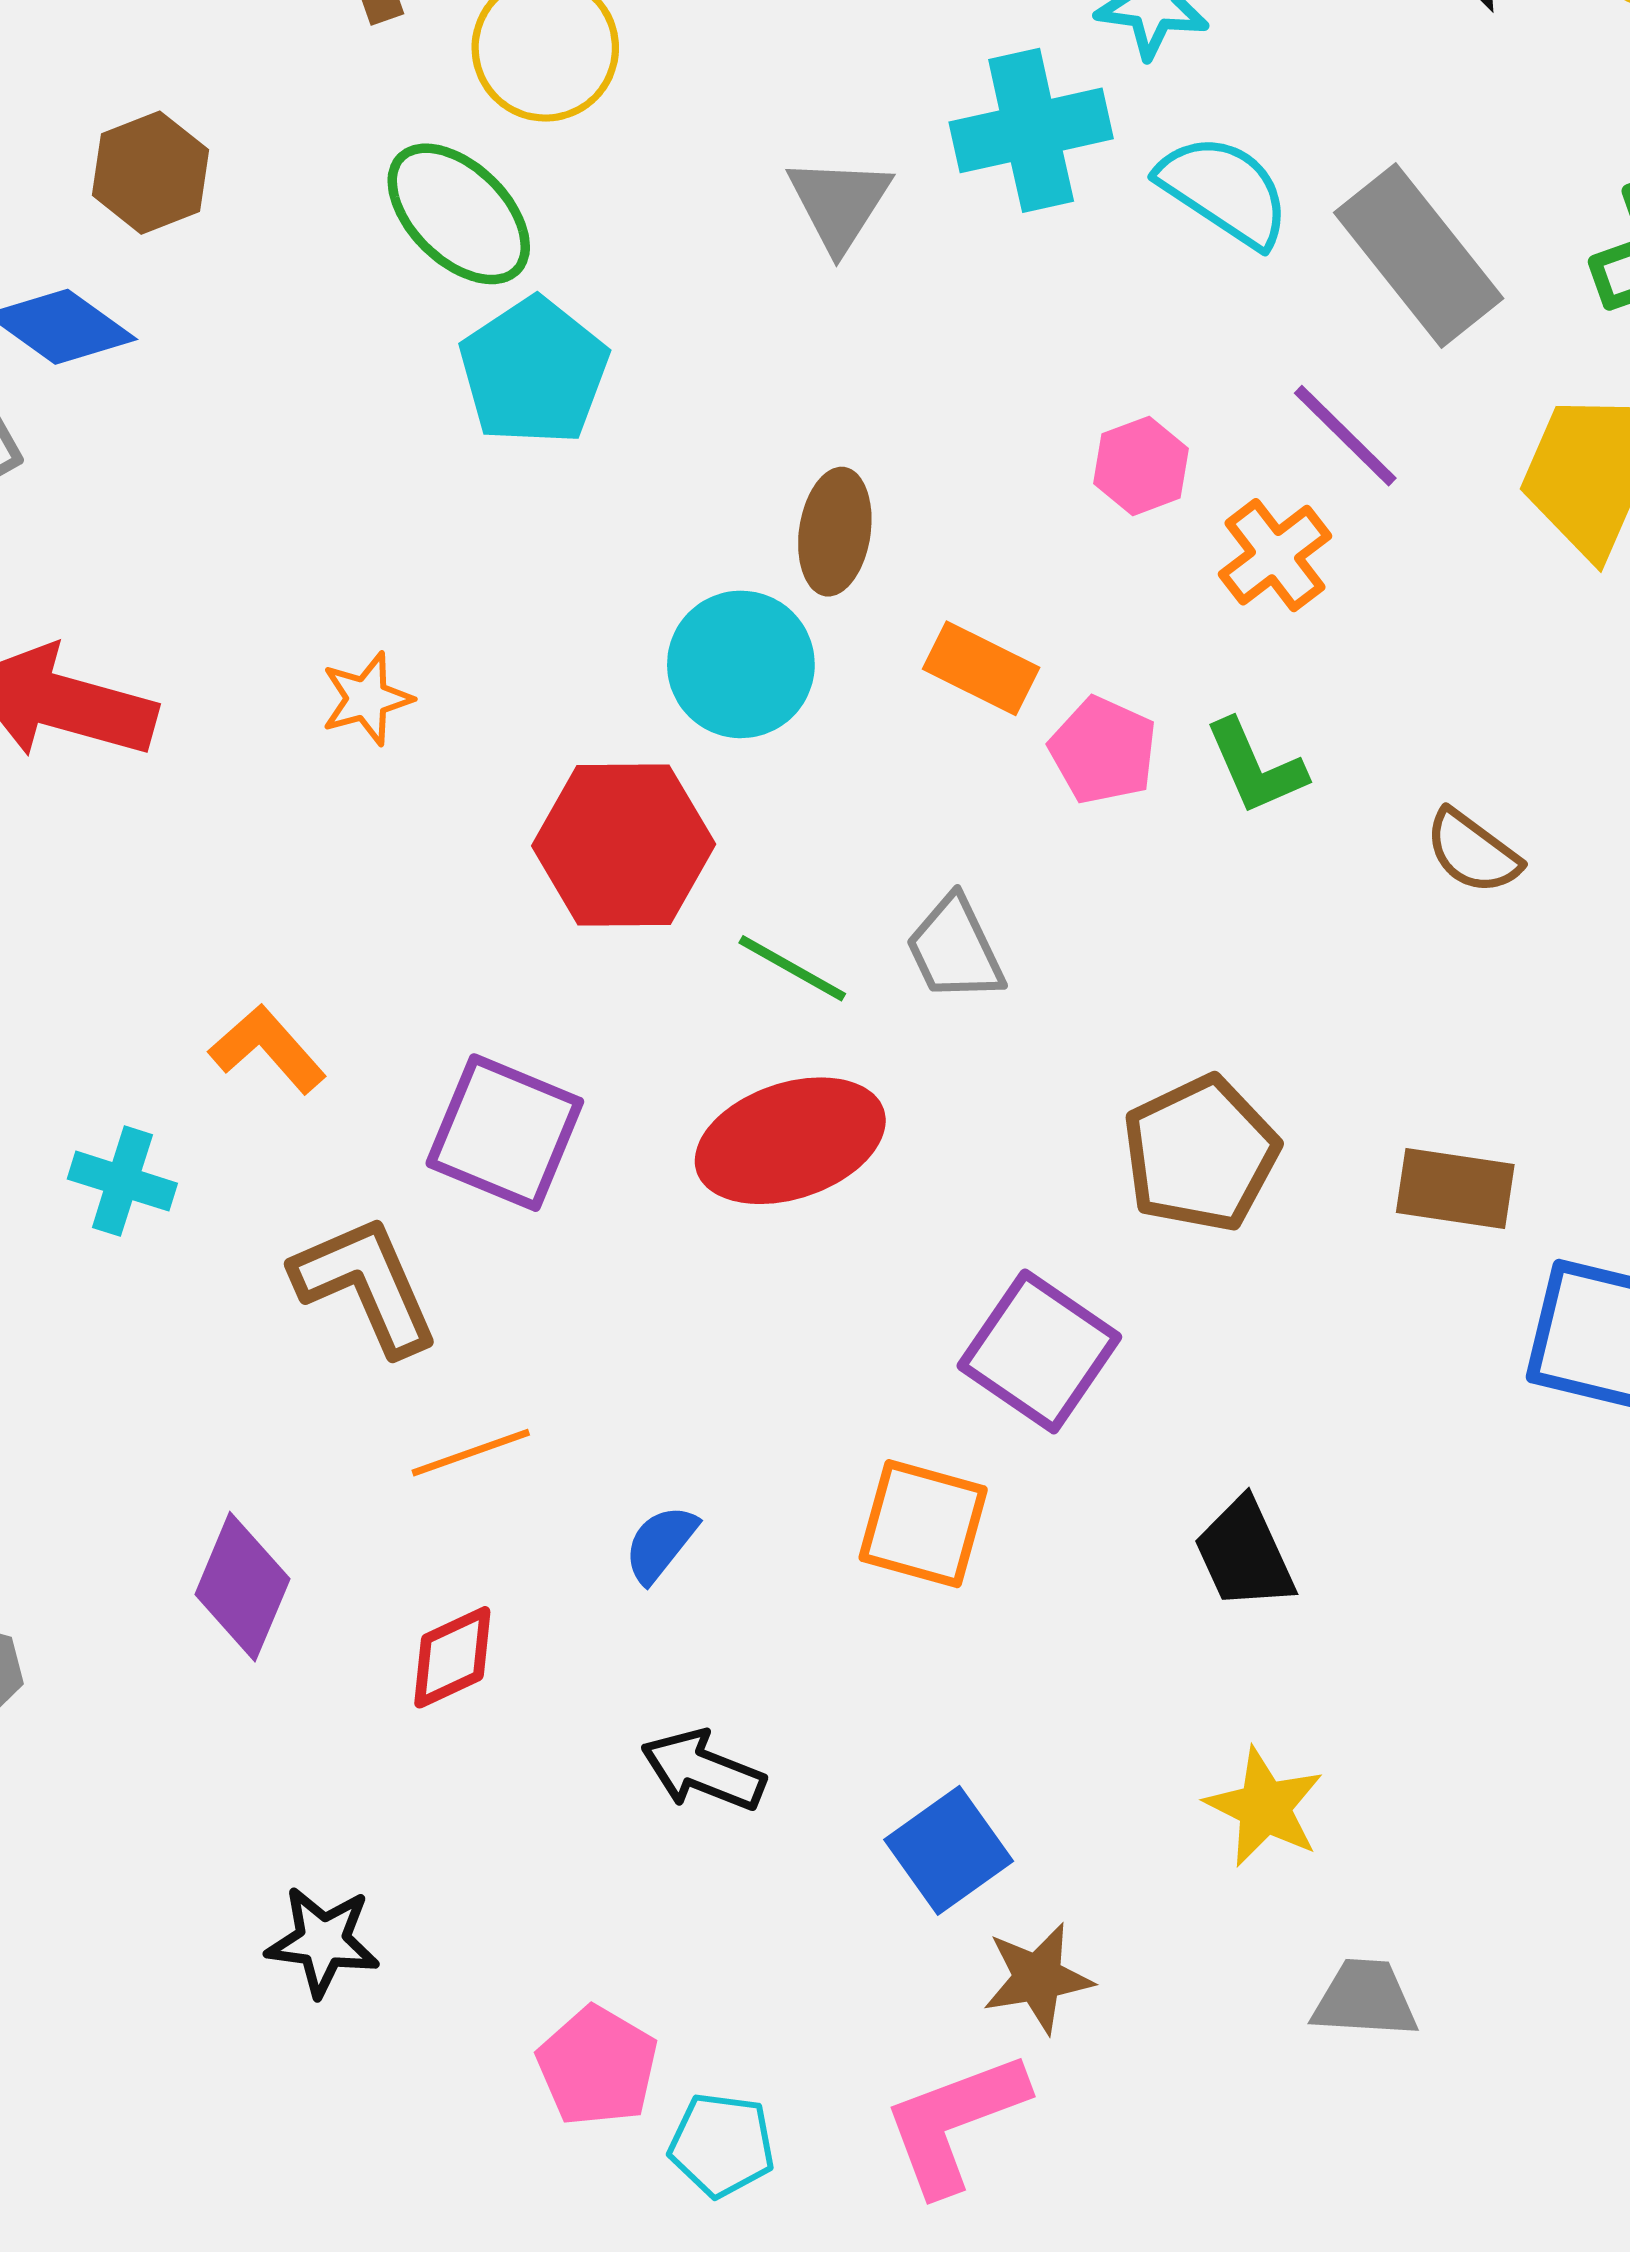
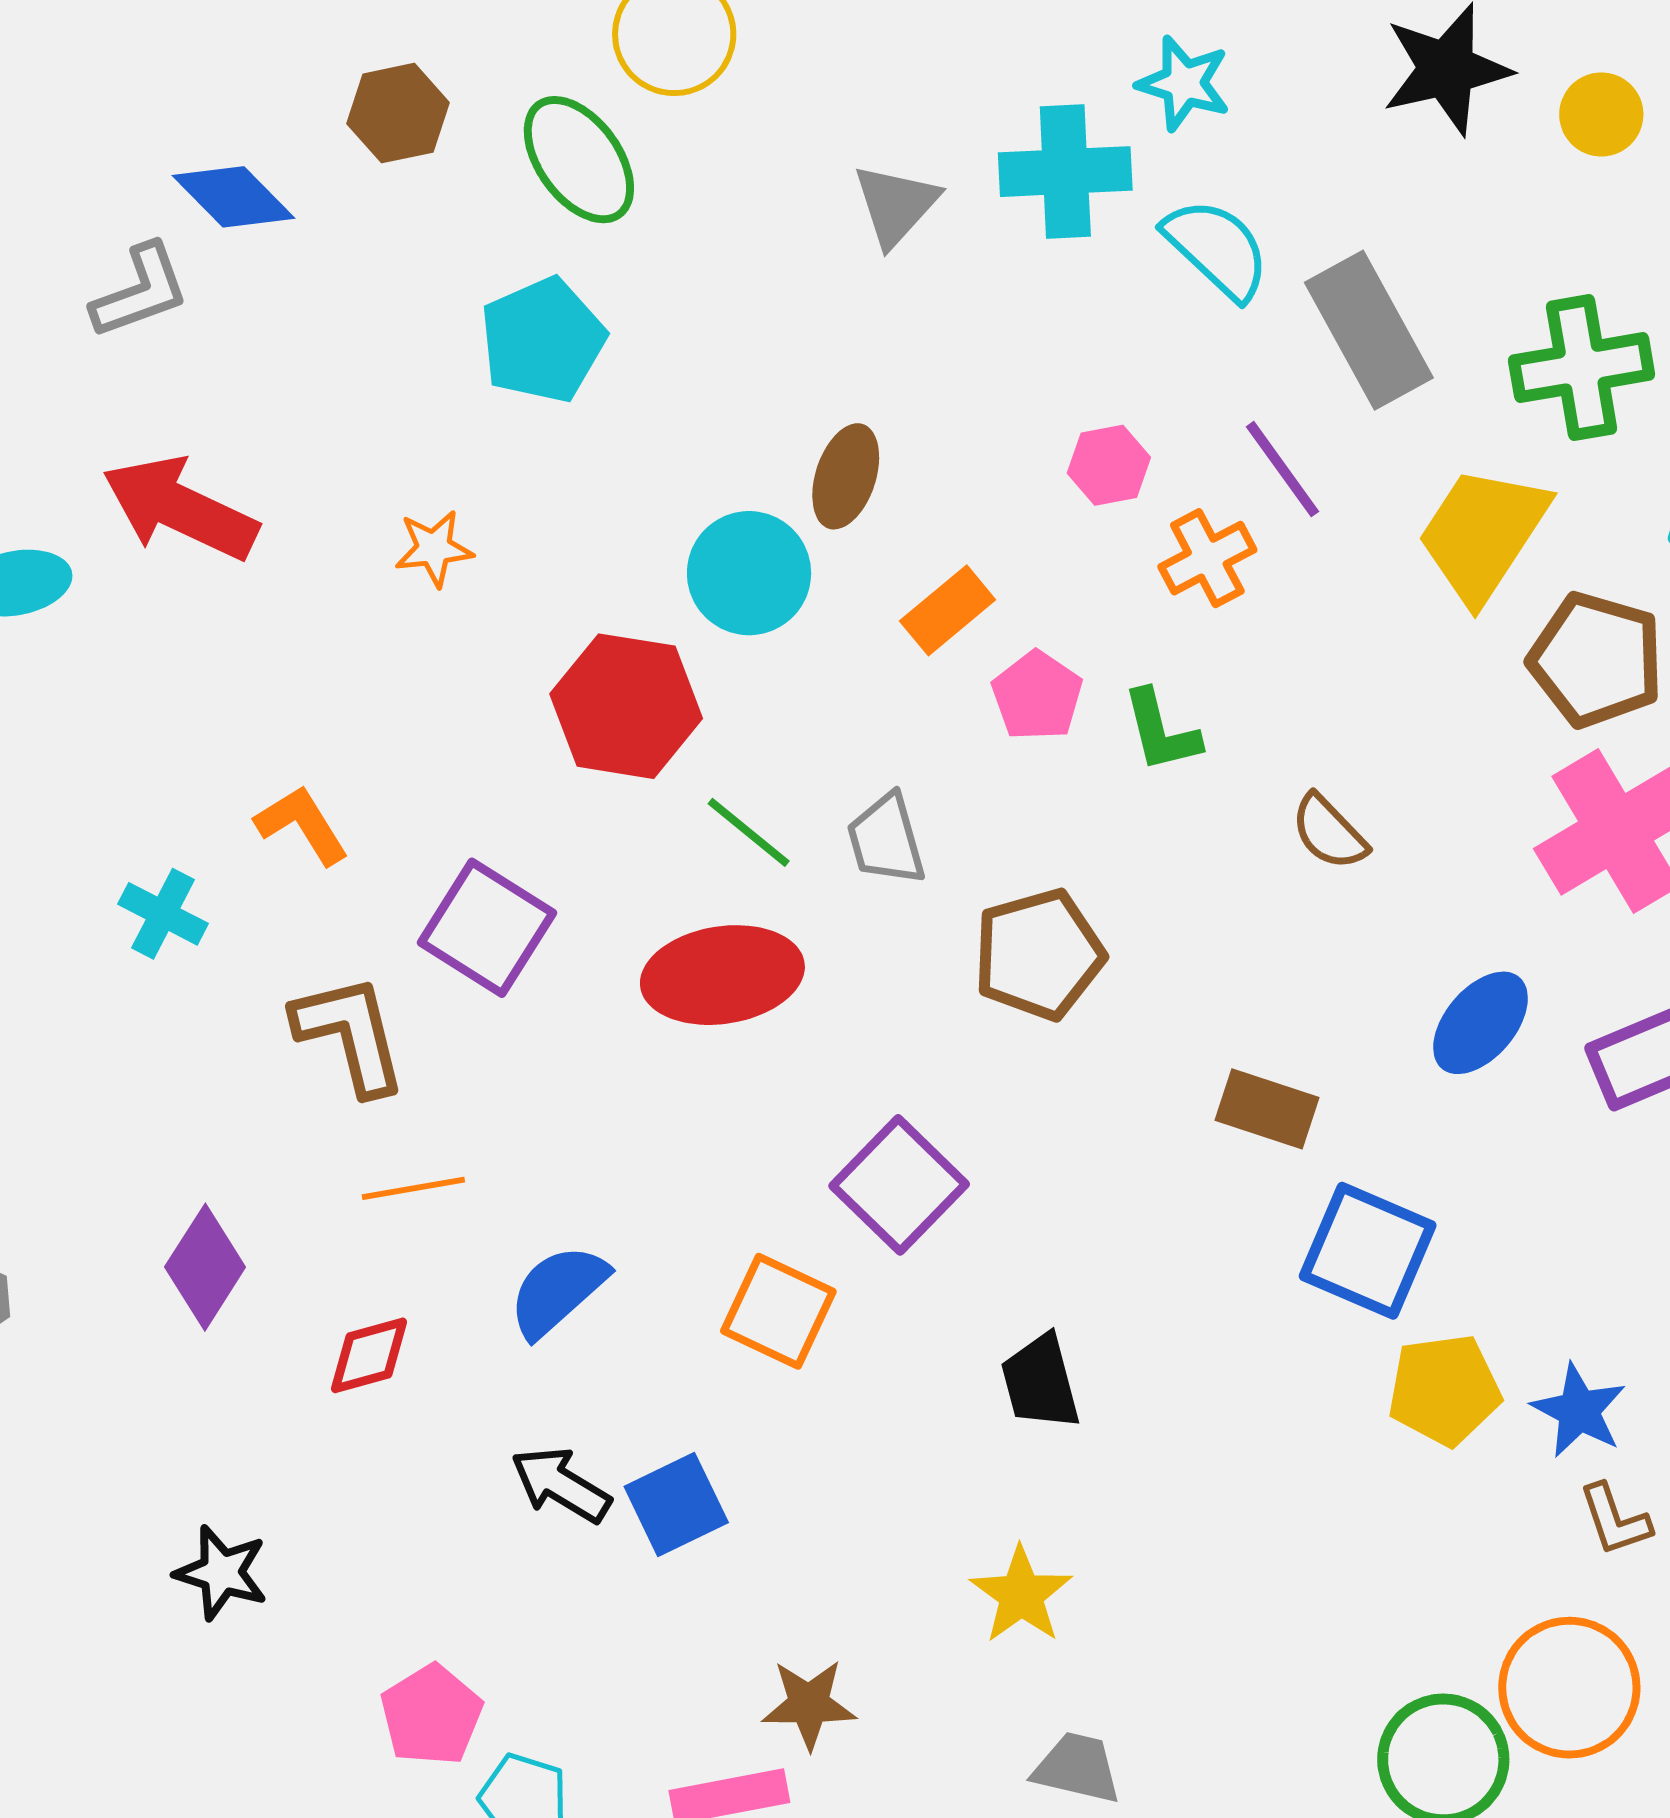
brown hexagon: (150, 173) -> (398, 113), moved
cyan pentagon: (534, 371) -> (543, 340), moved
orange rectangle: (981, 668) -> (948, 610), turned -76
brown pentagon: (1201, 1154) -> (1039, 954), moved
blue semicircle: (661, 1544) -> (558, 1291), size x1.5
blue square: (949, 1850) -> (676, 1504), moved

